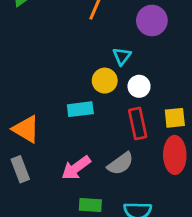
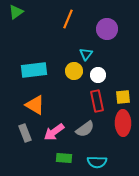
cyan rectangle: (80, 109) -> (34, 70), moved, size x1.4
orange triangle: (26, 129) -> (35, 105), moved
gray rectangle: (20, 169) -> (25, 133), moved

